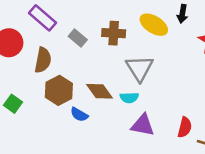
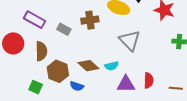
gray triangle: (140, 68) -> (130, 40), moved
green square: (13, 104) -> (36, 87), moved
red semicircle: (185, 127) -> (149, 80), moved

